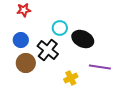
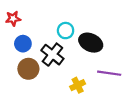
red star: (24, 10) -> (13, 19), moved

